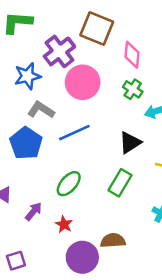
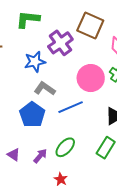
pink circle: (83, 82) -> (91, 78), moved
purple arrow: (33, 211) -> (40, 156), moved

